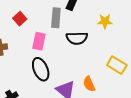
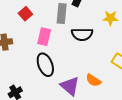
orange semicircle: (89, 84) -> (93, 80), turned -35

